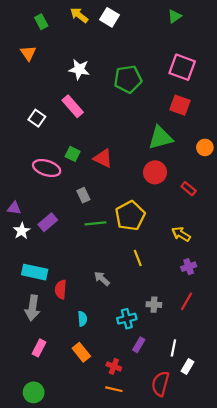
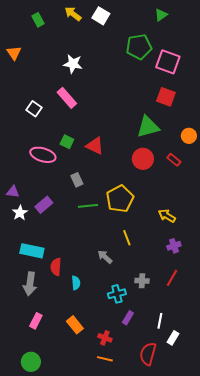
orange triangle: (28, 53) -> (14, 53), moved
green pentagon: (128, 79) -> (139, 47), moved
red rectangle: (189, 189) -> (174, 160), moved
gray arrow: (102, 279) -> (105, 257), moved
cyan semicircle: (82, 319) -> (76, 283), moved

